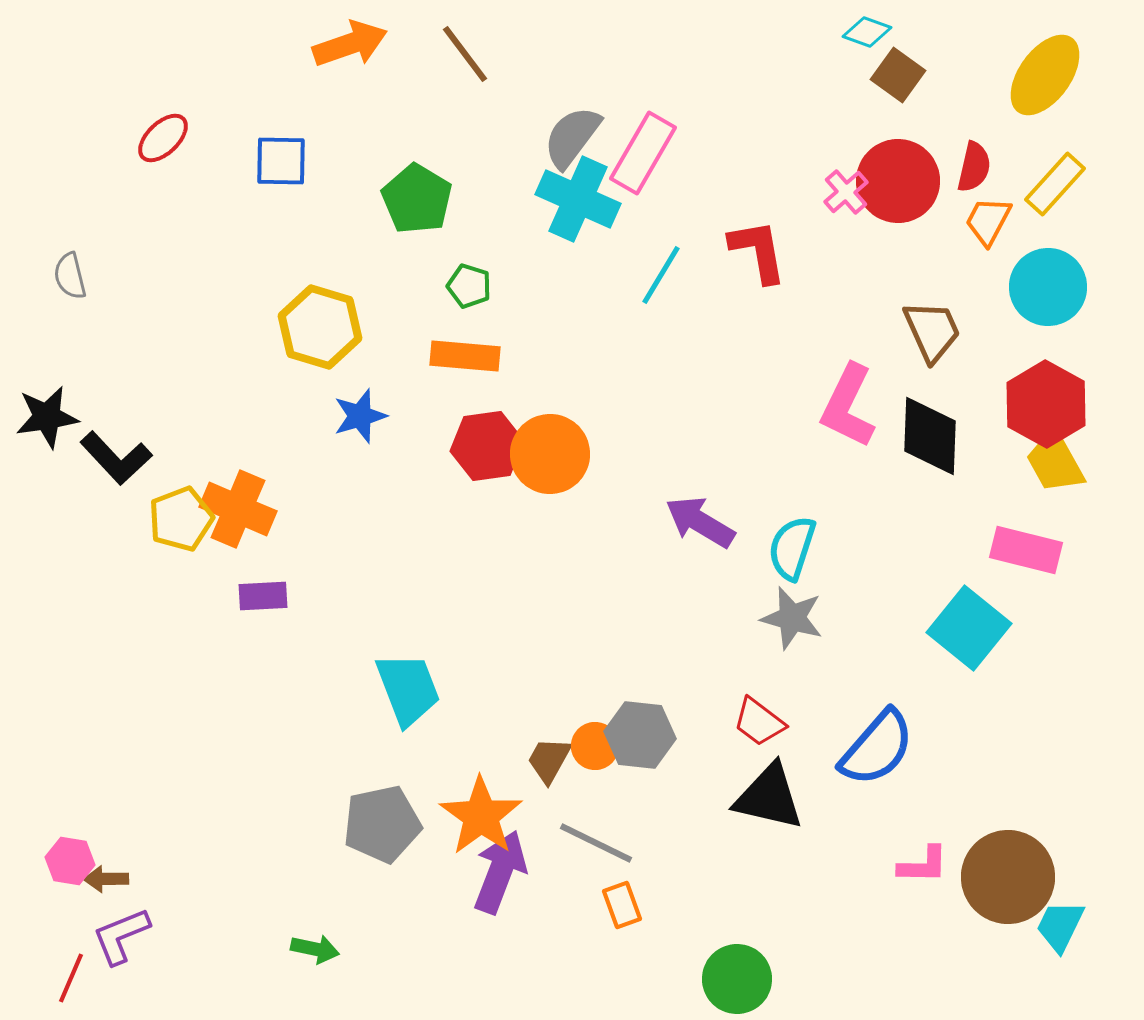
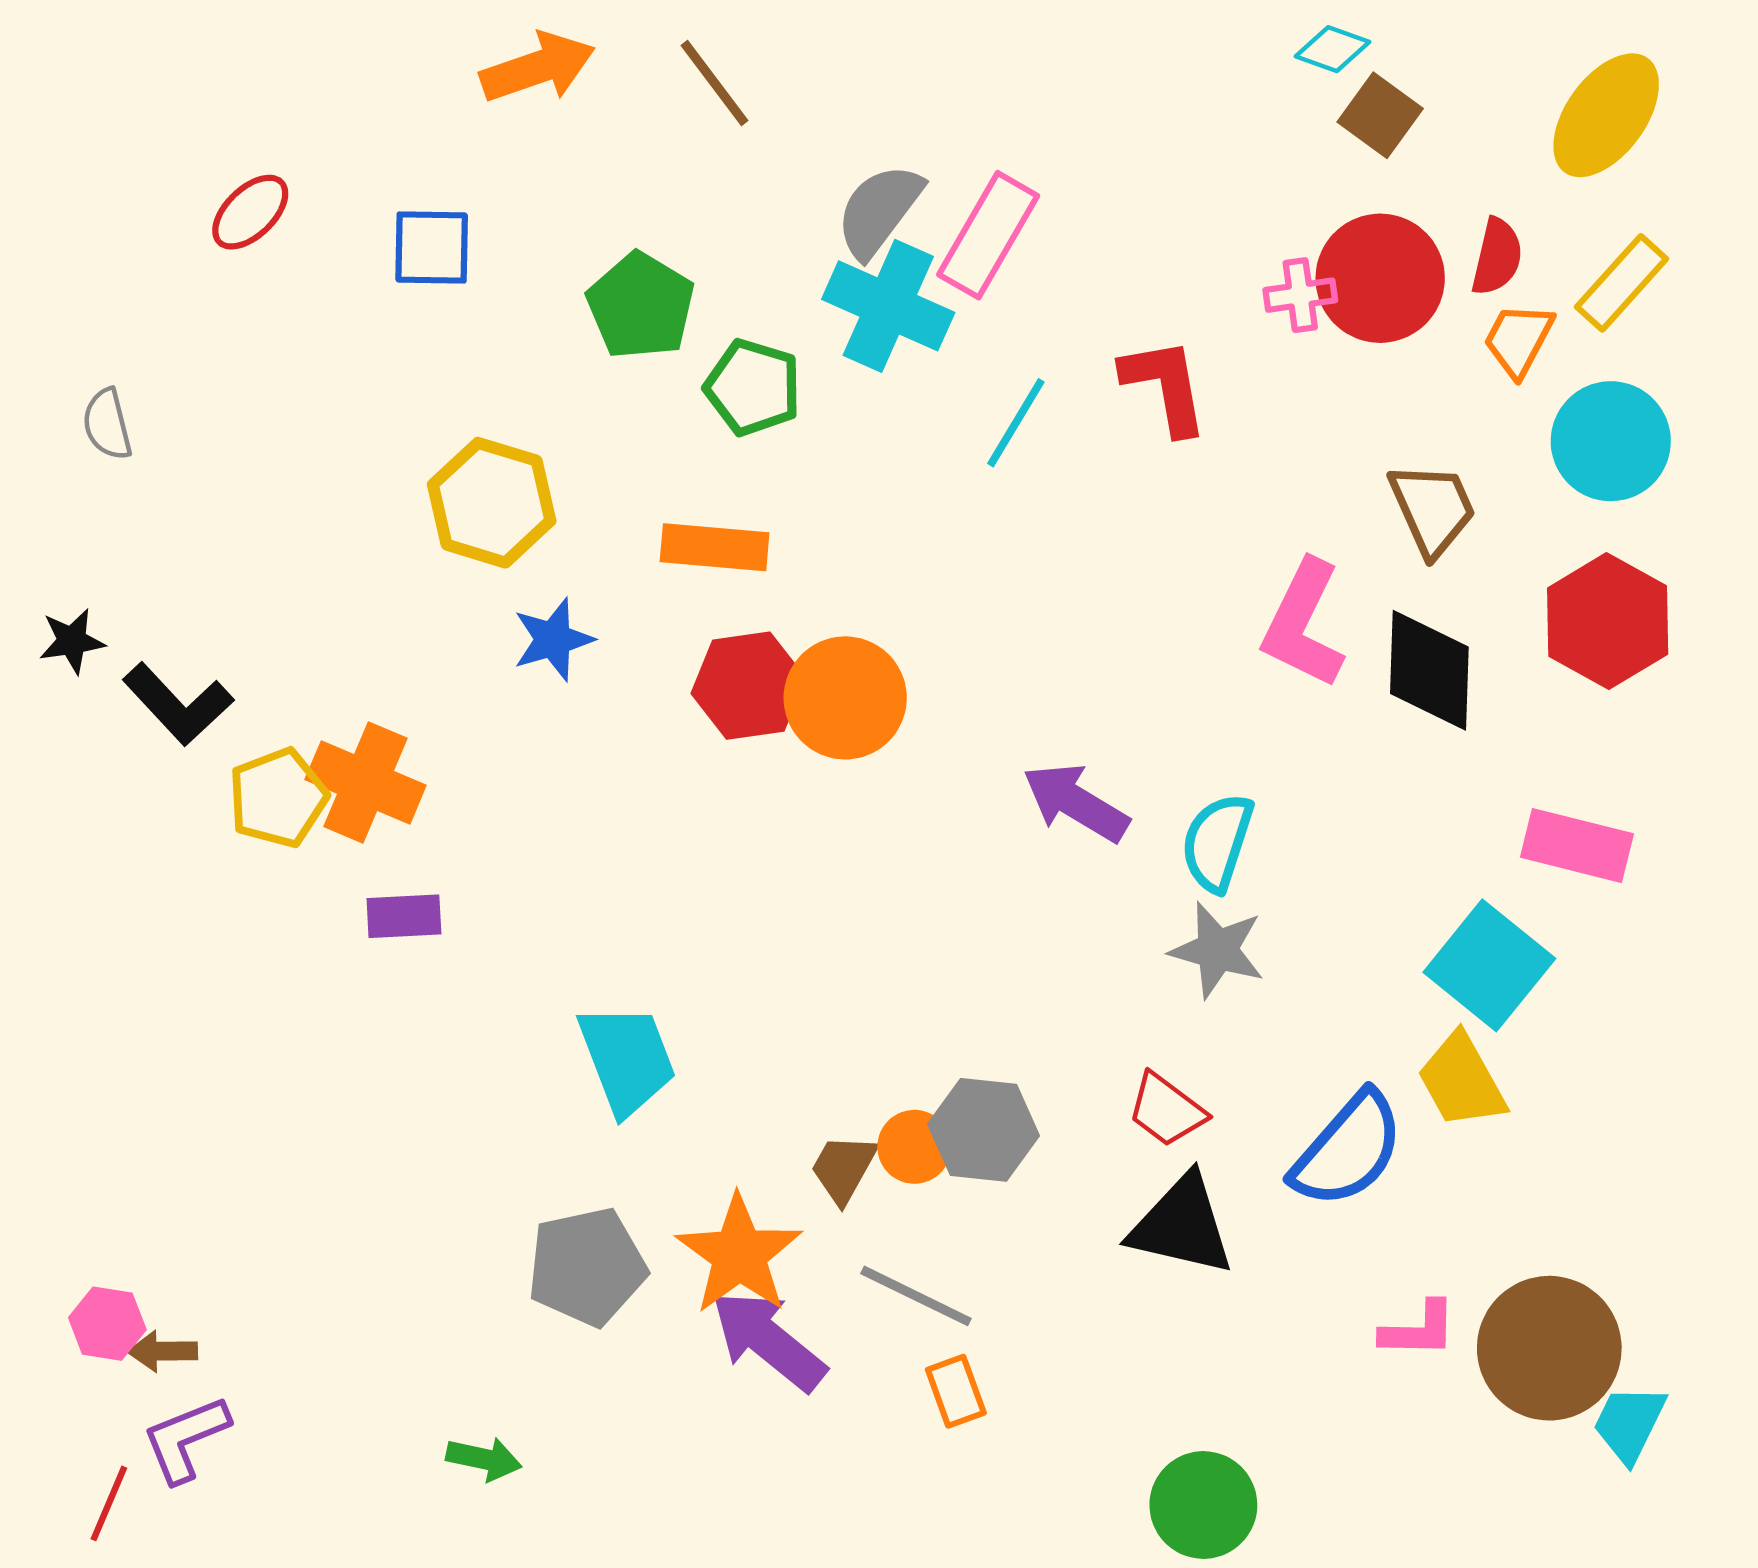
pink cross: (846, 192) -> (1300, 295), turned 33
green pentagon: (469, 286) -> (753, 387), moved, size x1.4
black star: (47, 417) -> (72, 641), size x0.7
yellow trapezoid: (1055, 462) -> (1462, 1081), moved
purple arrow: (500, 872) -> (768, 1341), turned -72
green circle: (737, 979) -> (1203, 1505), moved

